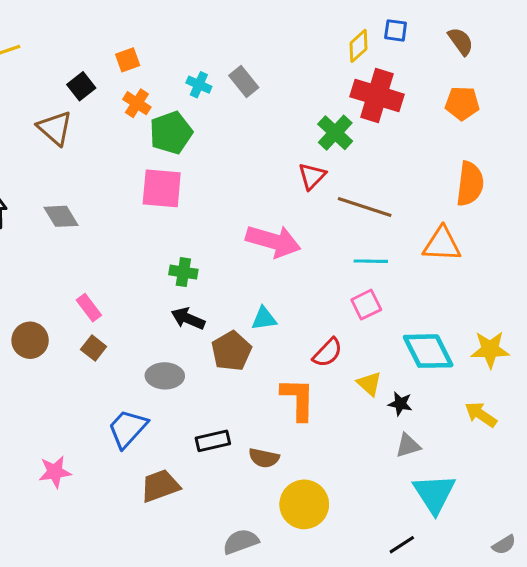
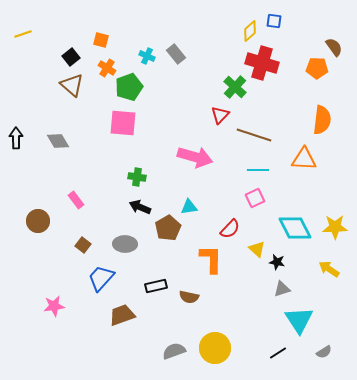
brown semicircle: (461, 41) -> (334, 47), moved
orange square: (128, 60) -> (101, 40), turned 35
brown triangle: (55, 128) -> (72, 85), moved
brown square: (94, 348) -> (83, 245), moved
yellow circle: (304, 504) -> (215, 348), moved
gray semicircle: (504, 545) -> (324, 352), moved

